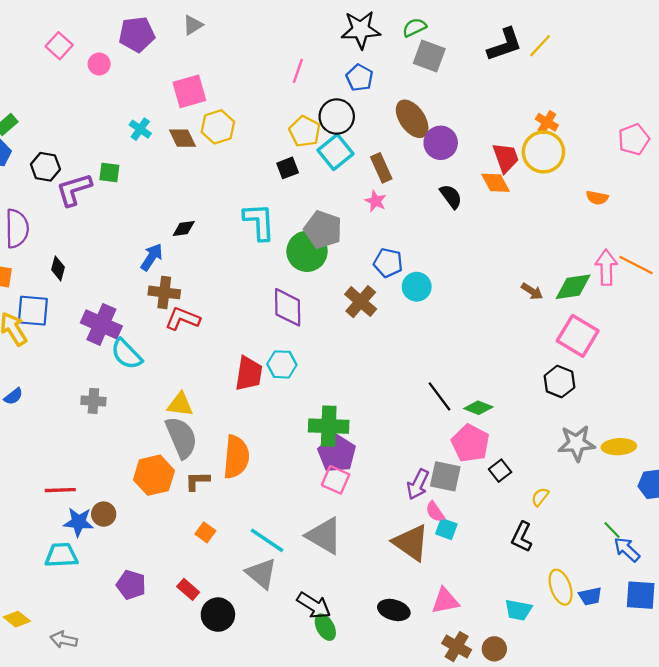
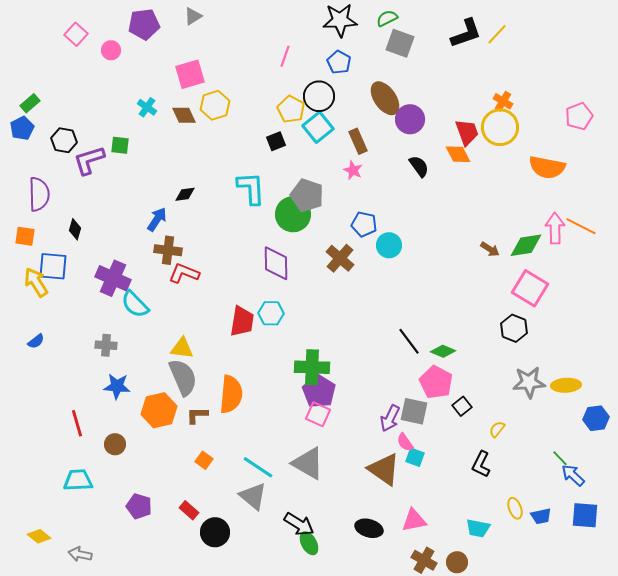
orange semicircle: (597, 198) -> (547, 167), size x1.8
red line: (60, 490) -> (77, 423), turned 76
blue star: (79, 522) -> (117, 386), moved
yellow ellipse: (561, 587) -> (515, 508), size x0.7

